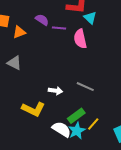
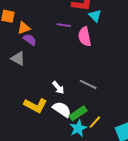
purple semicircle: (42, 20) -> (30, 40), moved
white arrow: (55, 91) -> (58, 88), turned 40
white semicircle: (62, 129) -> (62, 109), moved

